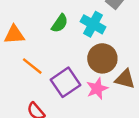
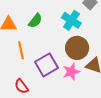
green semicircle: (60, 23) -> (35, 21), moved
orange line: (32, 66) -> (21, 50), turned 36

